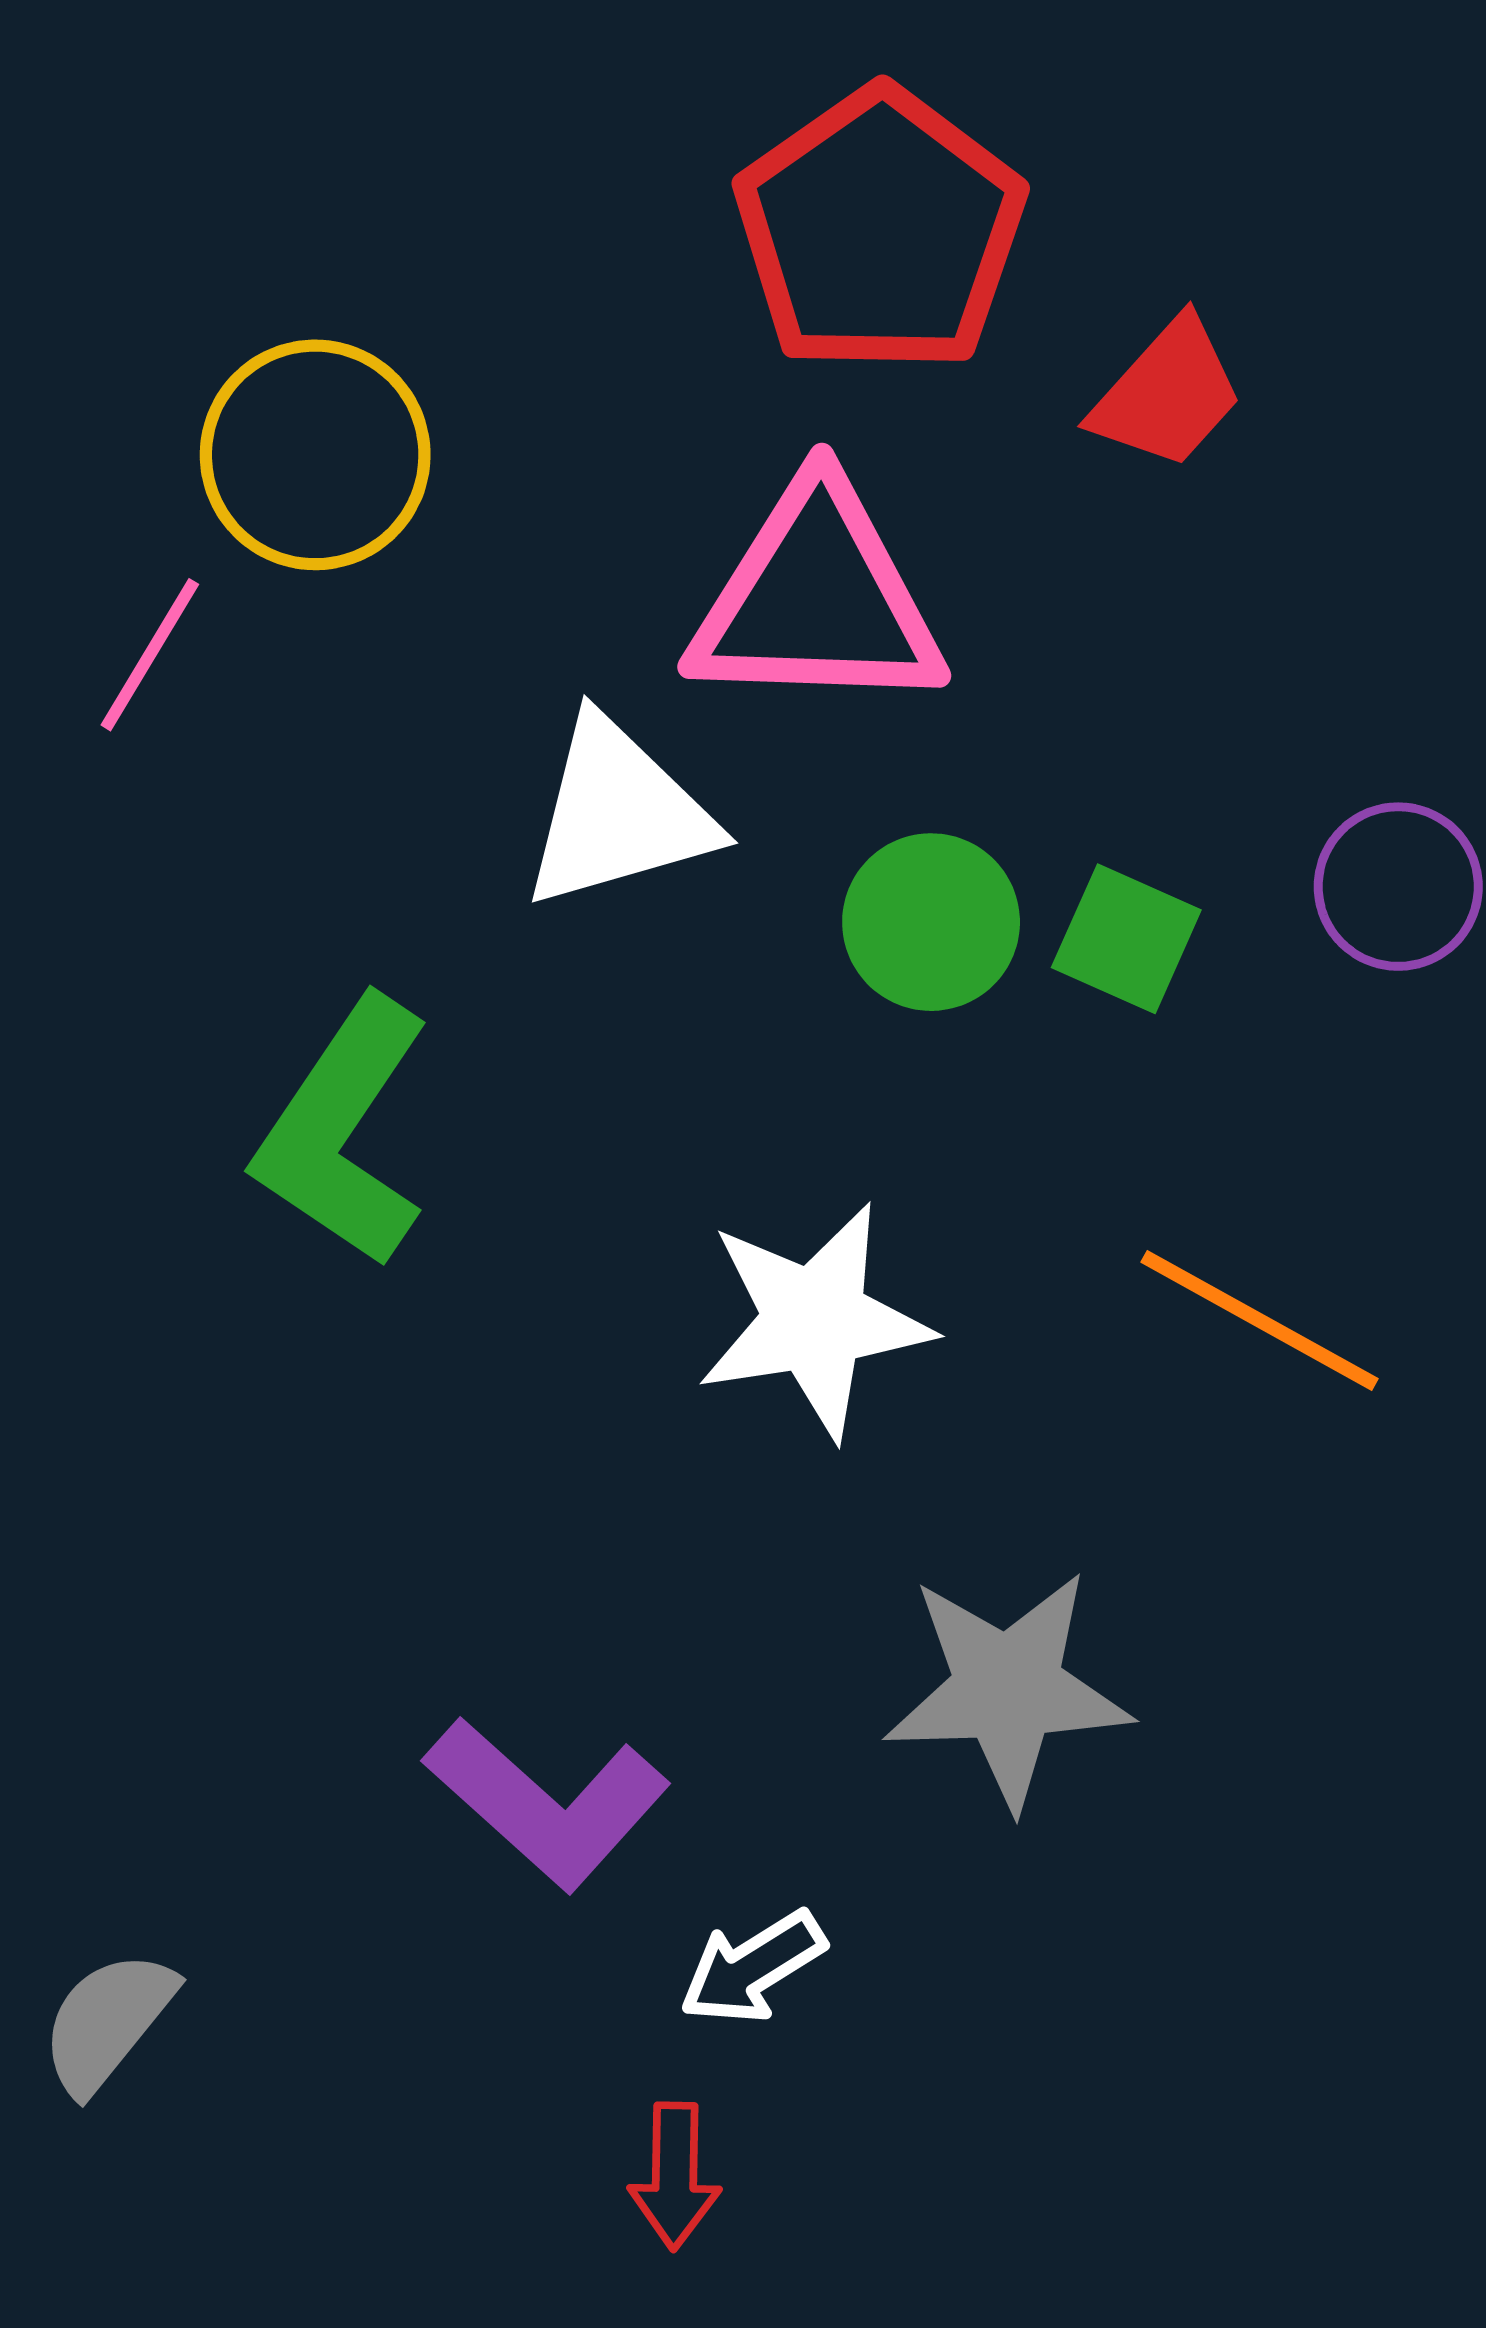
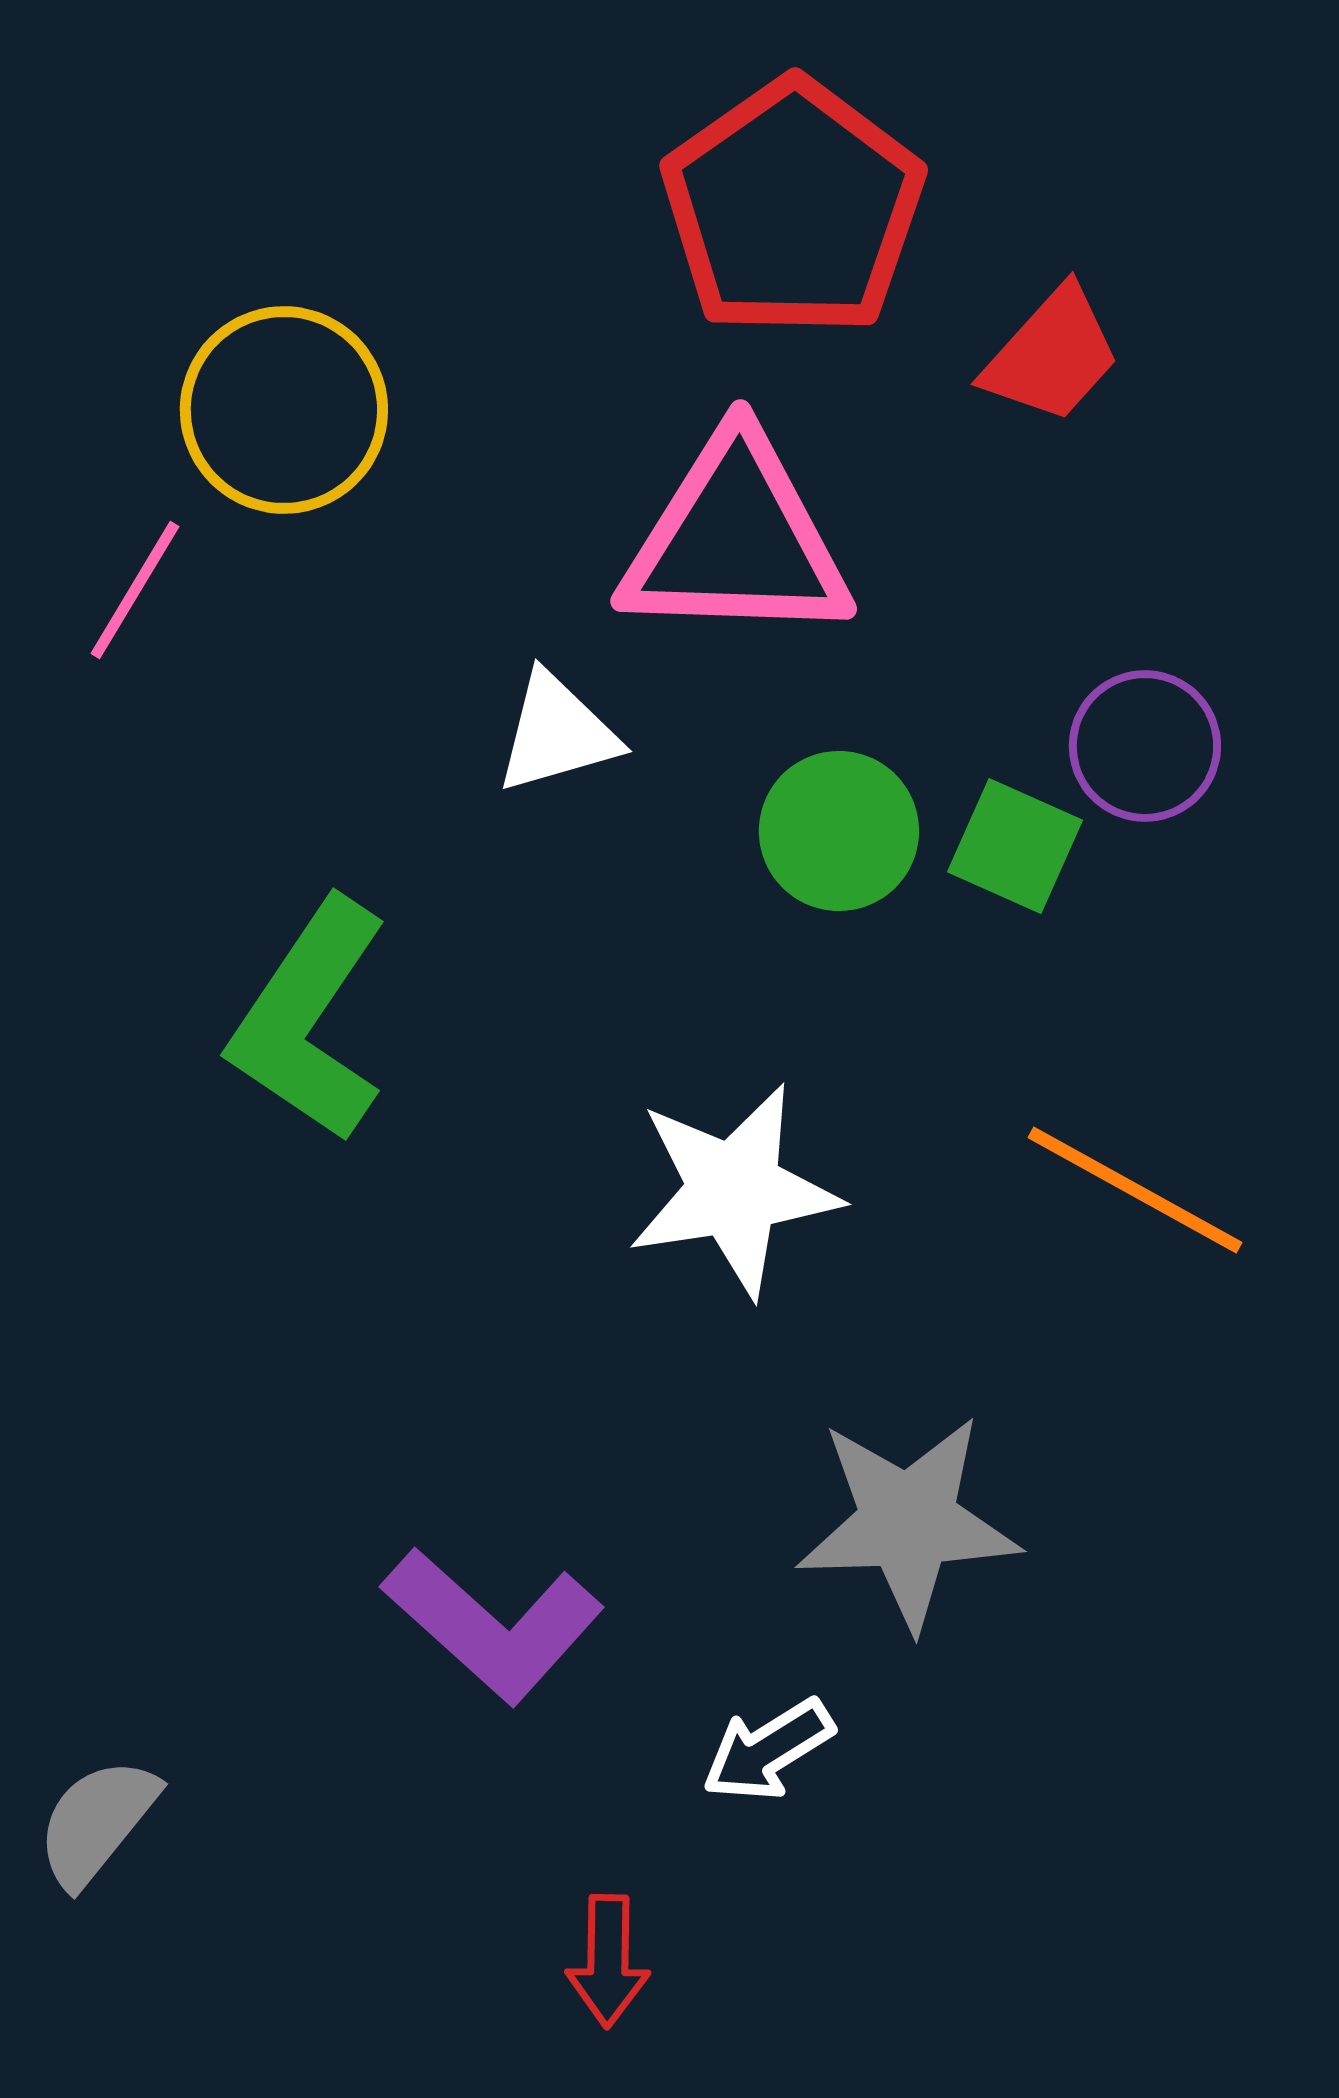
white triangle: (618, 813) -> (557, 733), size x0.7
purple circle: (1398, 887) -> (1145, 746), moved
white arrow: (752, 1967) -> (768, 1750), moved

